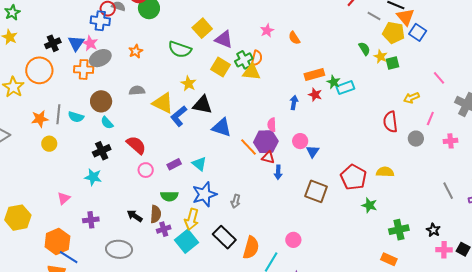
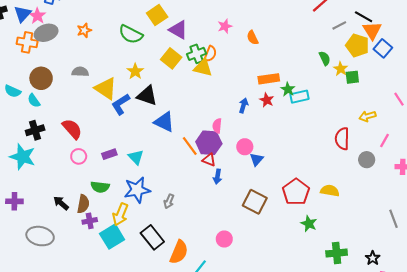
gray line: (374, 16) -> (339, 25), turned -64
cyan semicircle: (107, 123) -> (34, 101), moved
cyan star: (93, 177) -> (23, 157), size x1.4
pink circle: (293, 240) -> (224, 239), moved

